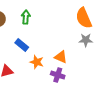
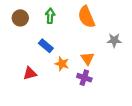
orange semicircle: (84, 18) -> (86, 17), moved
orange triangle: (61, 57) -> (87, 58), turned 32

